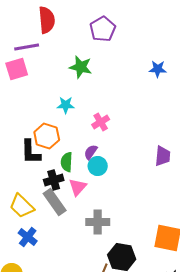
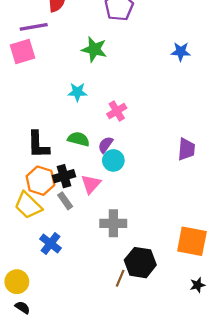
orange hexagon: (47, 136) -> (40, 181), moved
green semicircle: (67, 162) -> (79, 139), moved, turned 102
gray rectangle: (55, 202) -> (65, 201), size x0.6
blue cross: (28, 237) -> (51, 243), moved

